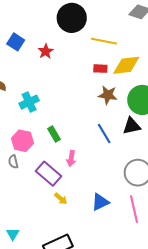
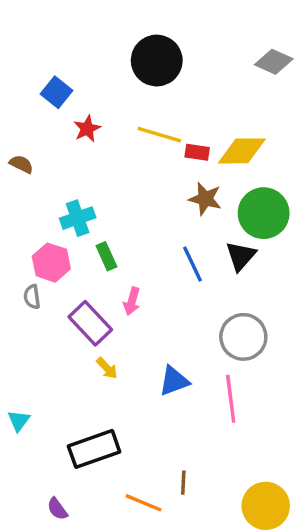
yellow line: (104, 41) -> (159, 135), moved
red star: (46, 51) -> (87, 129), moved
cyan cross: (29, 102) -> (78, 218), moved
black triangle: (132, 126) -> (241, 256), turned -42

